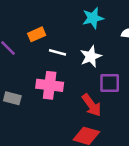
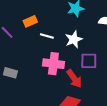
pink cross: (50, 85) -> (53, 64), moved

